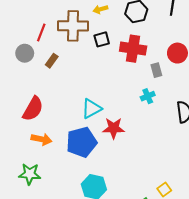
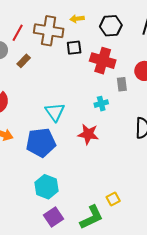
cyan cross: (148, 96) -> (101, 104), moved
cyan triangle: (92, 109) -> (55, 112), turned -45
red star: (114, 128) -> (88, 134), moved

